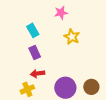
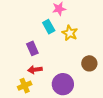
cyan rectangle: (33, 30) -> (49, 27), moved
brown circle: (91, 87) -> (89, 63), moved

